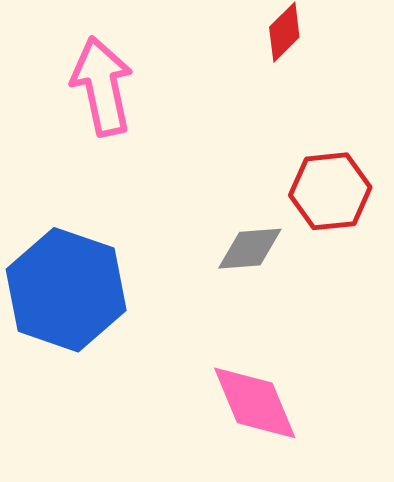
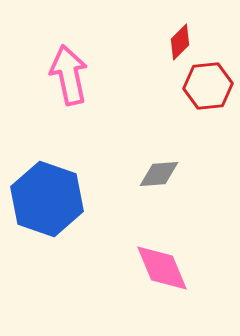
red hexagon: (330, 191) -> (208, 86), moved

